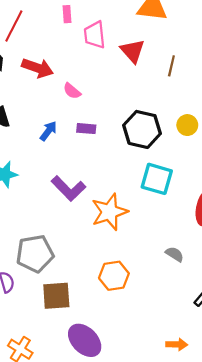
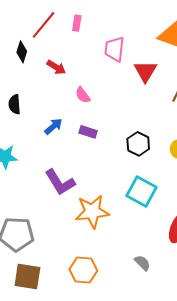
pink rectangle: (67, 14) -> (77, 23), moved
red arrow: (37, 68) -> (56, 67), size x0.7
black hexagon: (142, 129) -> (138, 144), size x0.7

